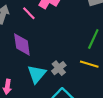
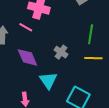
gray cross: (59, 68) -> (61, 52), moved

